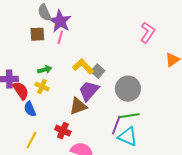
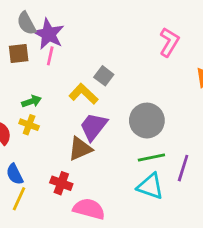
gray square: (98, 71) -> (104, 76), moved
blue semicircle: (30, 109) -> (15, 174), moved
purple line: (116, 125) -> (183, 168), moved

